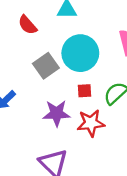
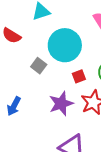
gray square: (46, 66) -> (39, 66), size x0.7

